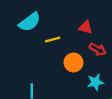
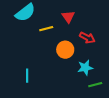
red triangle: (86, 27) -> (68, 17), moved, turned 40

